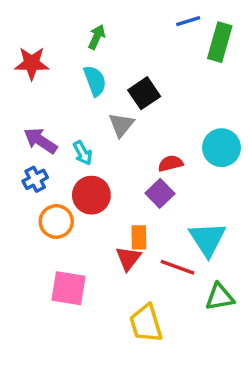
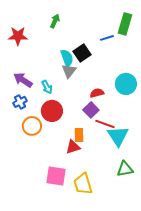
blue line: (188, 21) -> (107, 38), moved
cyan semicircle: (95, 81) -> (67, 58), moved
red triangle: (128, 258) -> (73, 147), turned 35
red line: (178, 267) -> (105, 124), moved
pink square: (69, 288) -> (56, 176), moved

